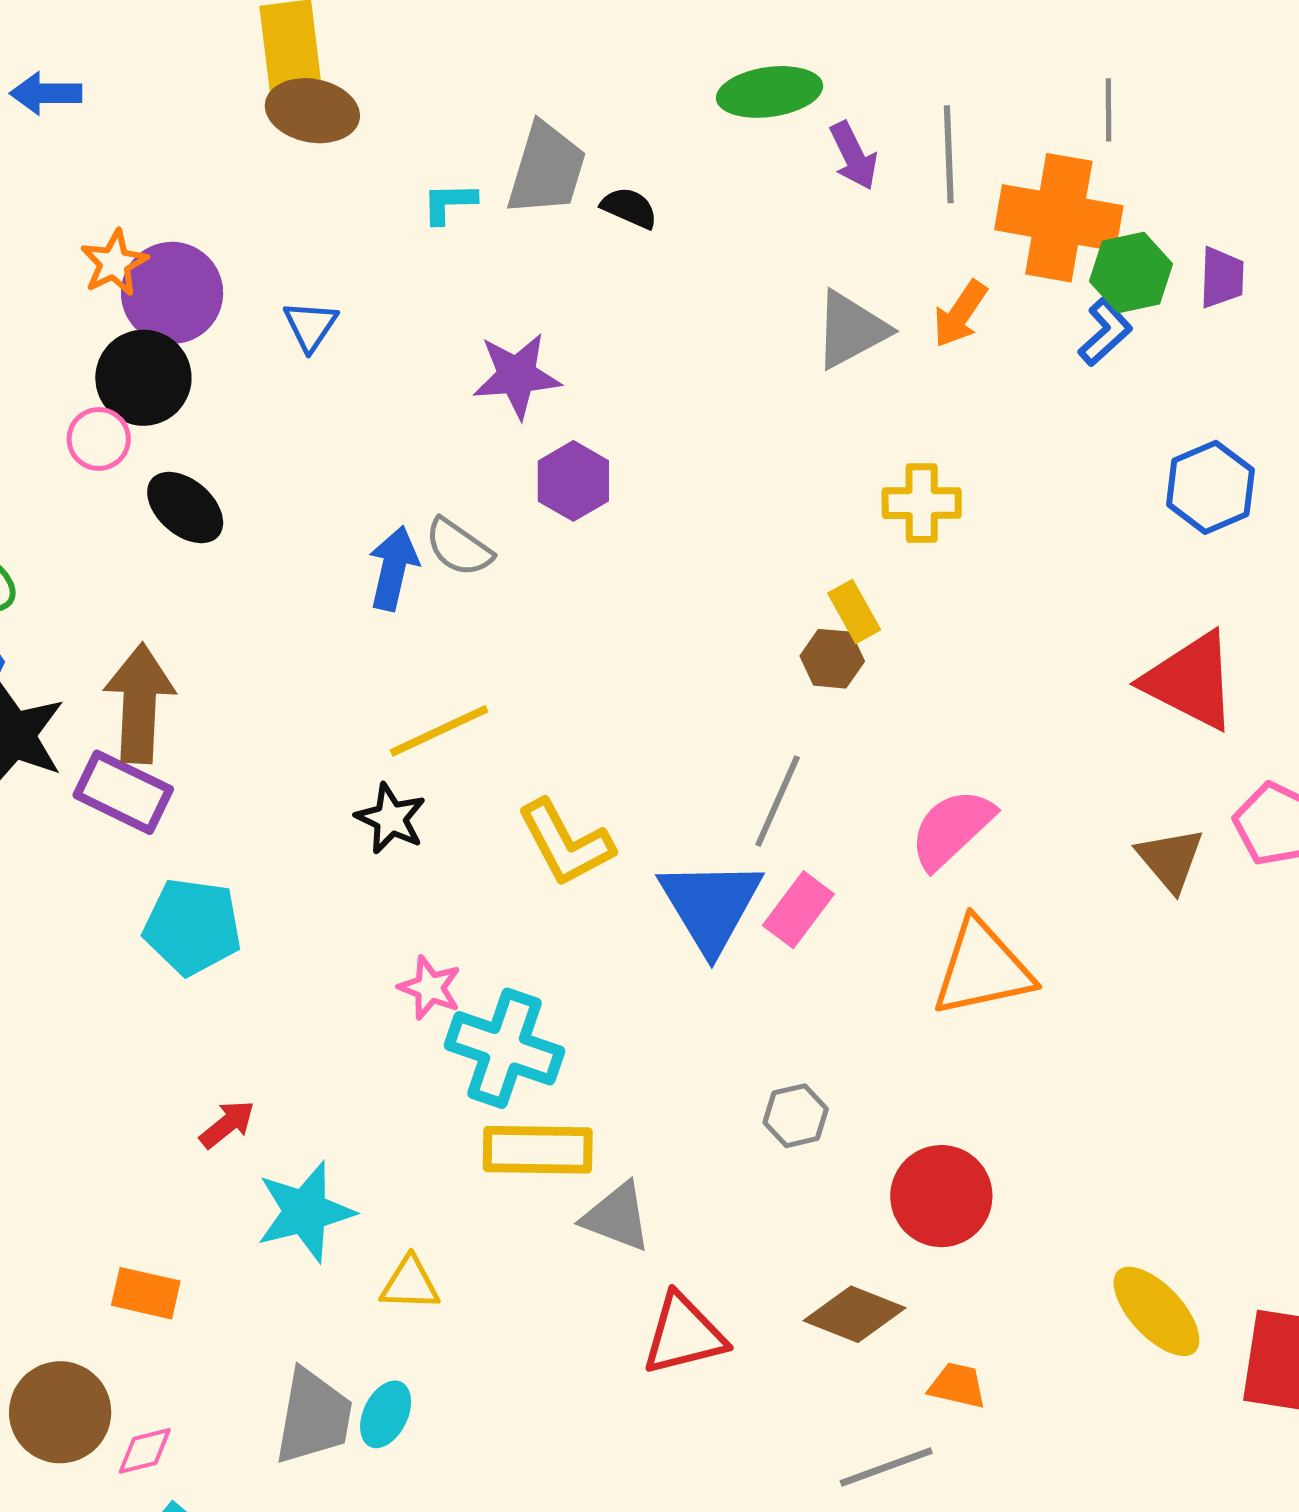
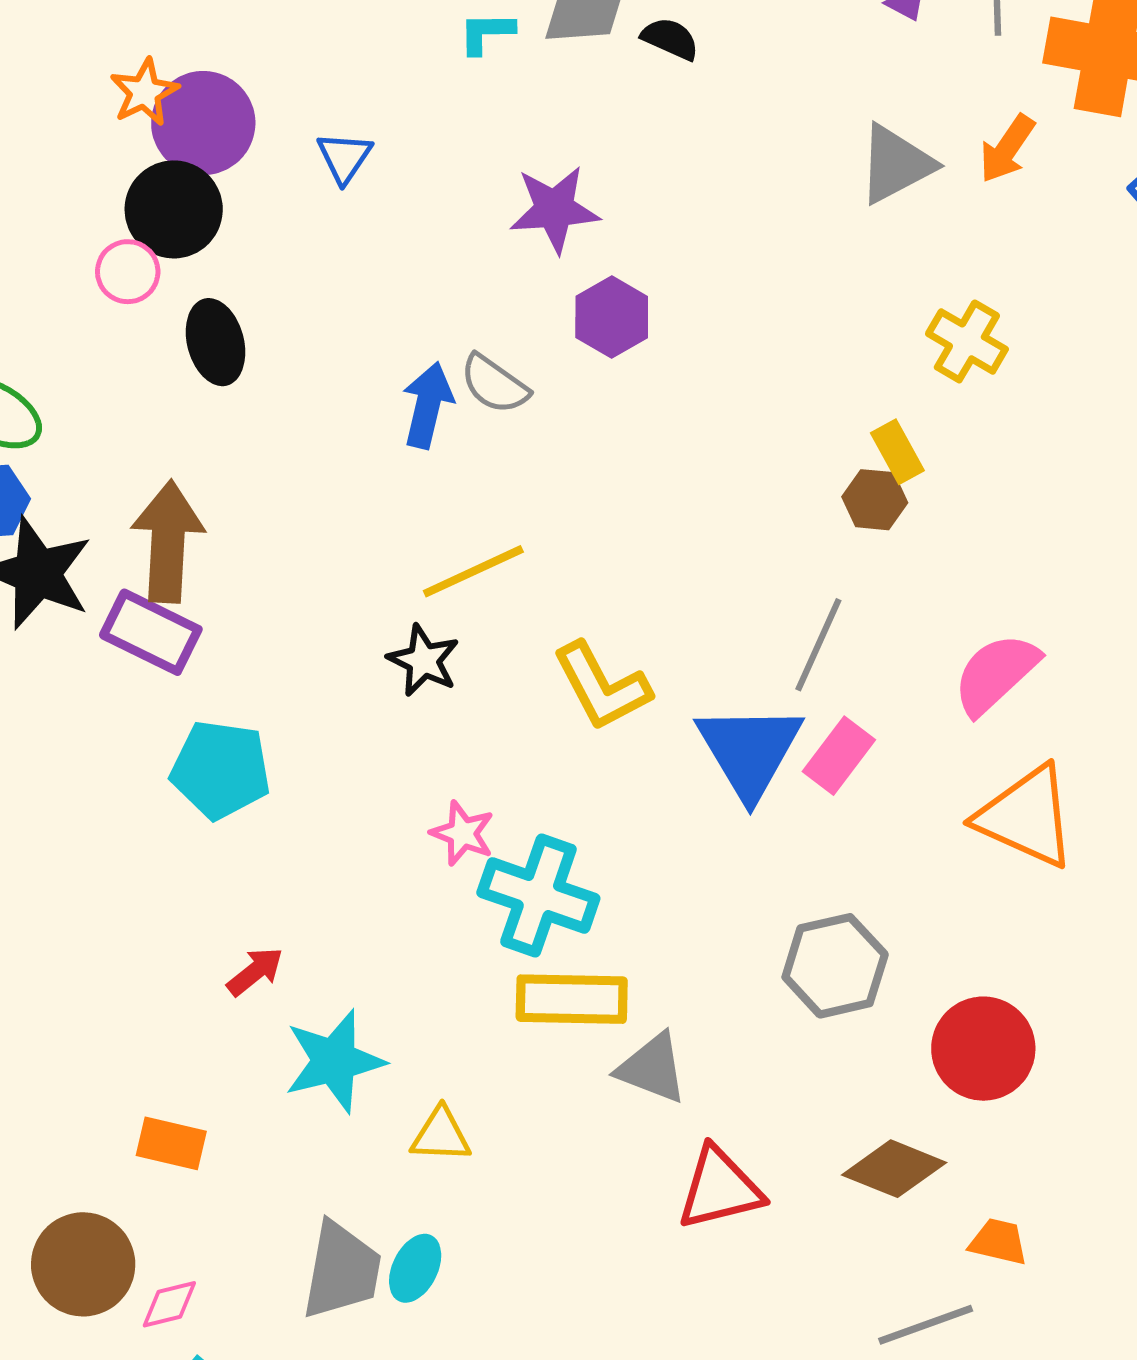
yellow cross: (922, 503) -> (967, 341), turned 30
black ellipse: (185, 508) -> (216, 342), turned 34
orange triangle: (982, 969) -> (1026, 817), turned 36
gray hexagon: (796, 1116) -> (835, 966), size x1.6

